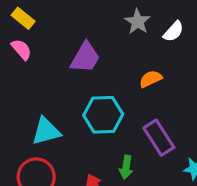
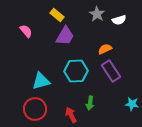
yellow rectangle: (23, 18) -> (57, 15), moved
white semicircle: (173, 31) -> (119, 20), turned 32
purple rectangle: (159, 138) -> (111, 71), moved

